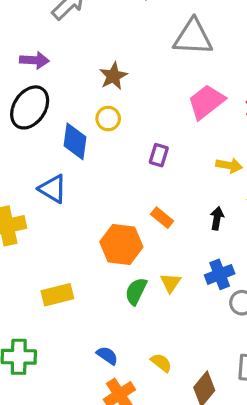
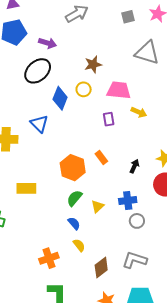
pink trapezoid: (206, 102) -> (119, 90), moved, turned 30
purple rectangle: (159, 155) -> (109, 119), turned -40
yellow arrow: (229, 165) -> (139, 112), moved
yellow triangle: (171, 283) -> (98, 206), moved
blue semicircle: (107, 356) -> (74, 223), moved

